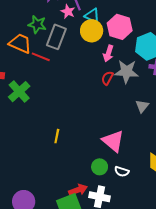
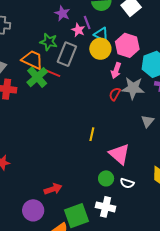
green cross: (19, 92) -> (37, 77), moved
yellow line: (57, 136) -> (92, 134), moved
red arrow: (78, 190) -> (53, 189), moved

